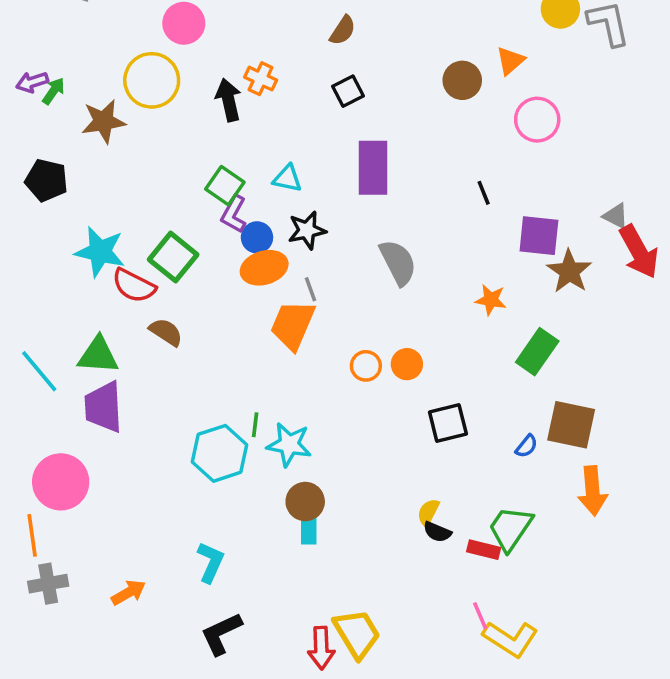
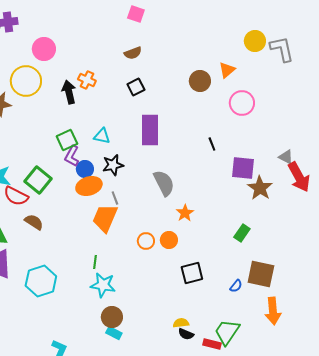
brown semicircle: (343, 30) -> (133, 53), turned 36
green square: (225, 186) -> (67, 140), turned 30
orange star: (491, 300) -> (185, 213), moved, turned 30
green rectangle: (537, 352) -> (242, 233), size x0.7
green line: (255, 425) -> (95, 262), moved
cyan hexagon: (220, 453) -> (41, 281), moved
yellow semicircle: (428, 512) -> (181, 323), turned 56
cyan rectangle: (309, 530) -> (114, 333), turned -63

